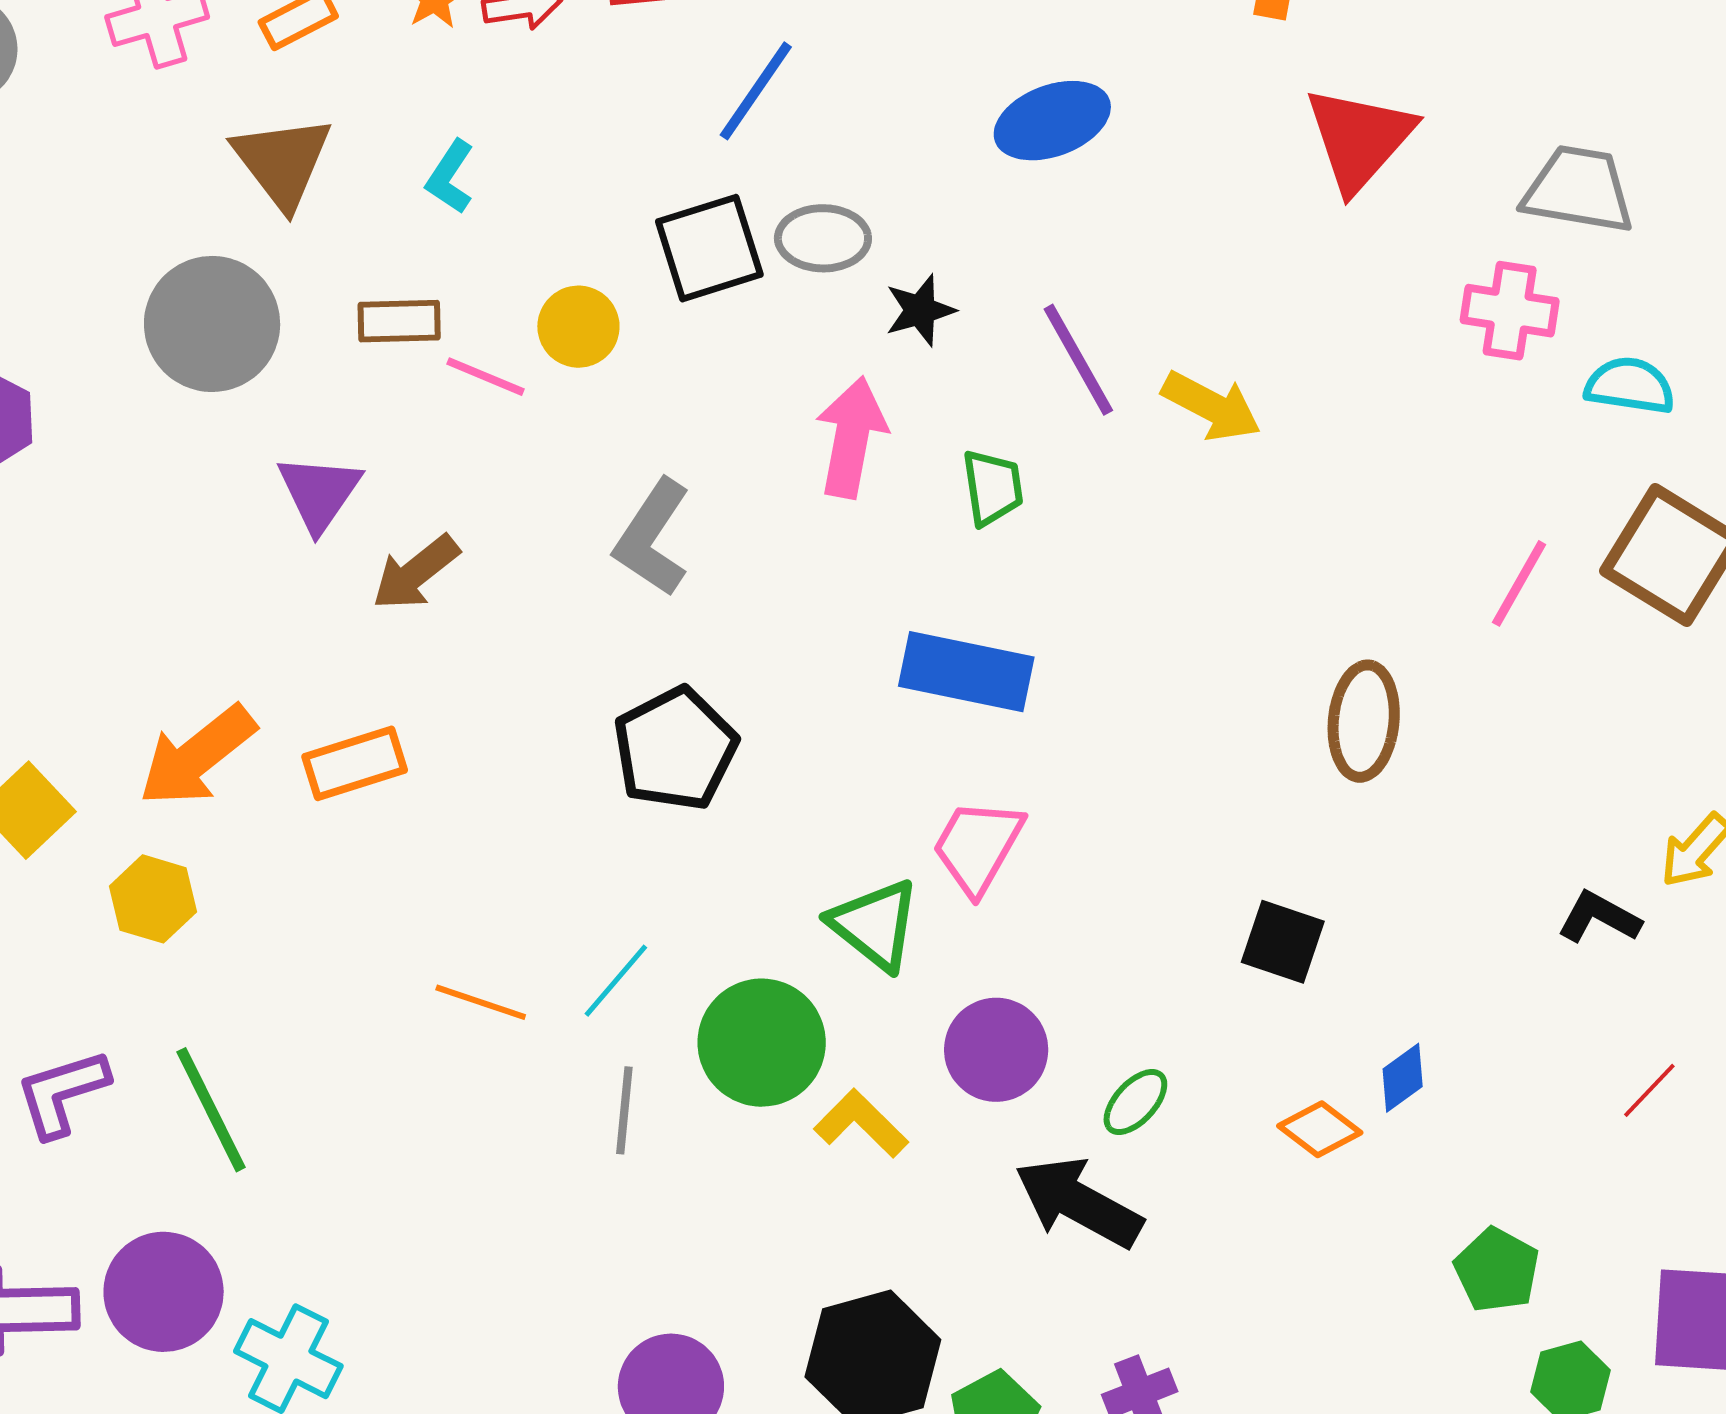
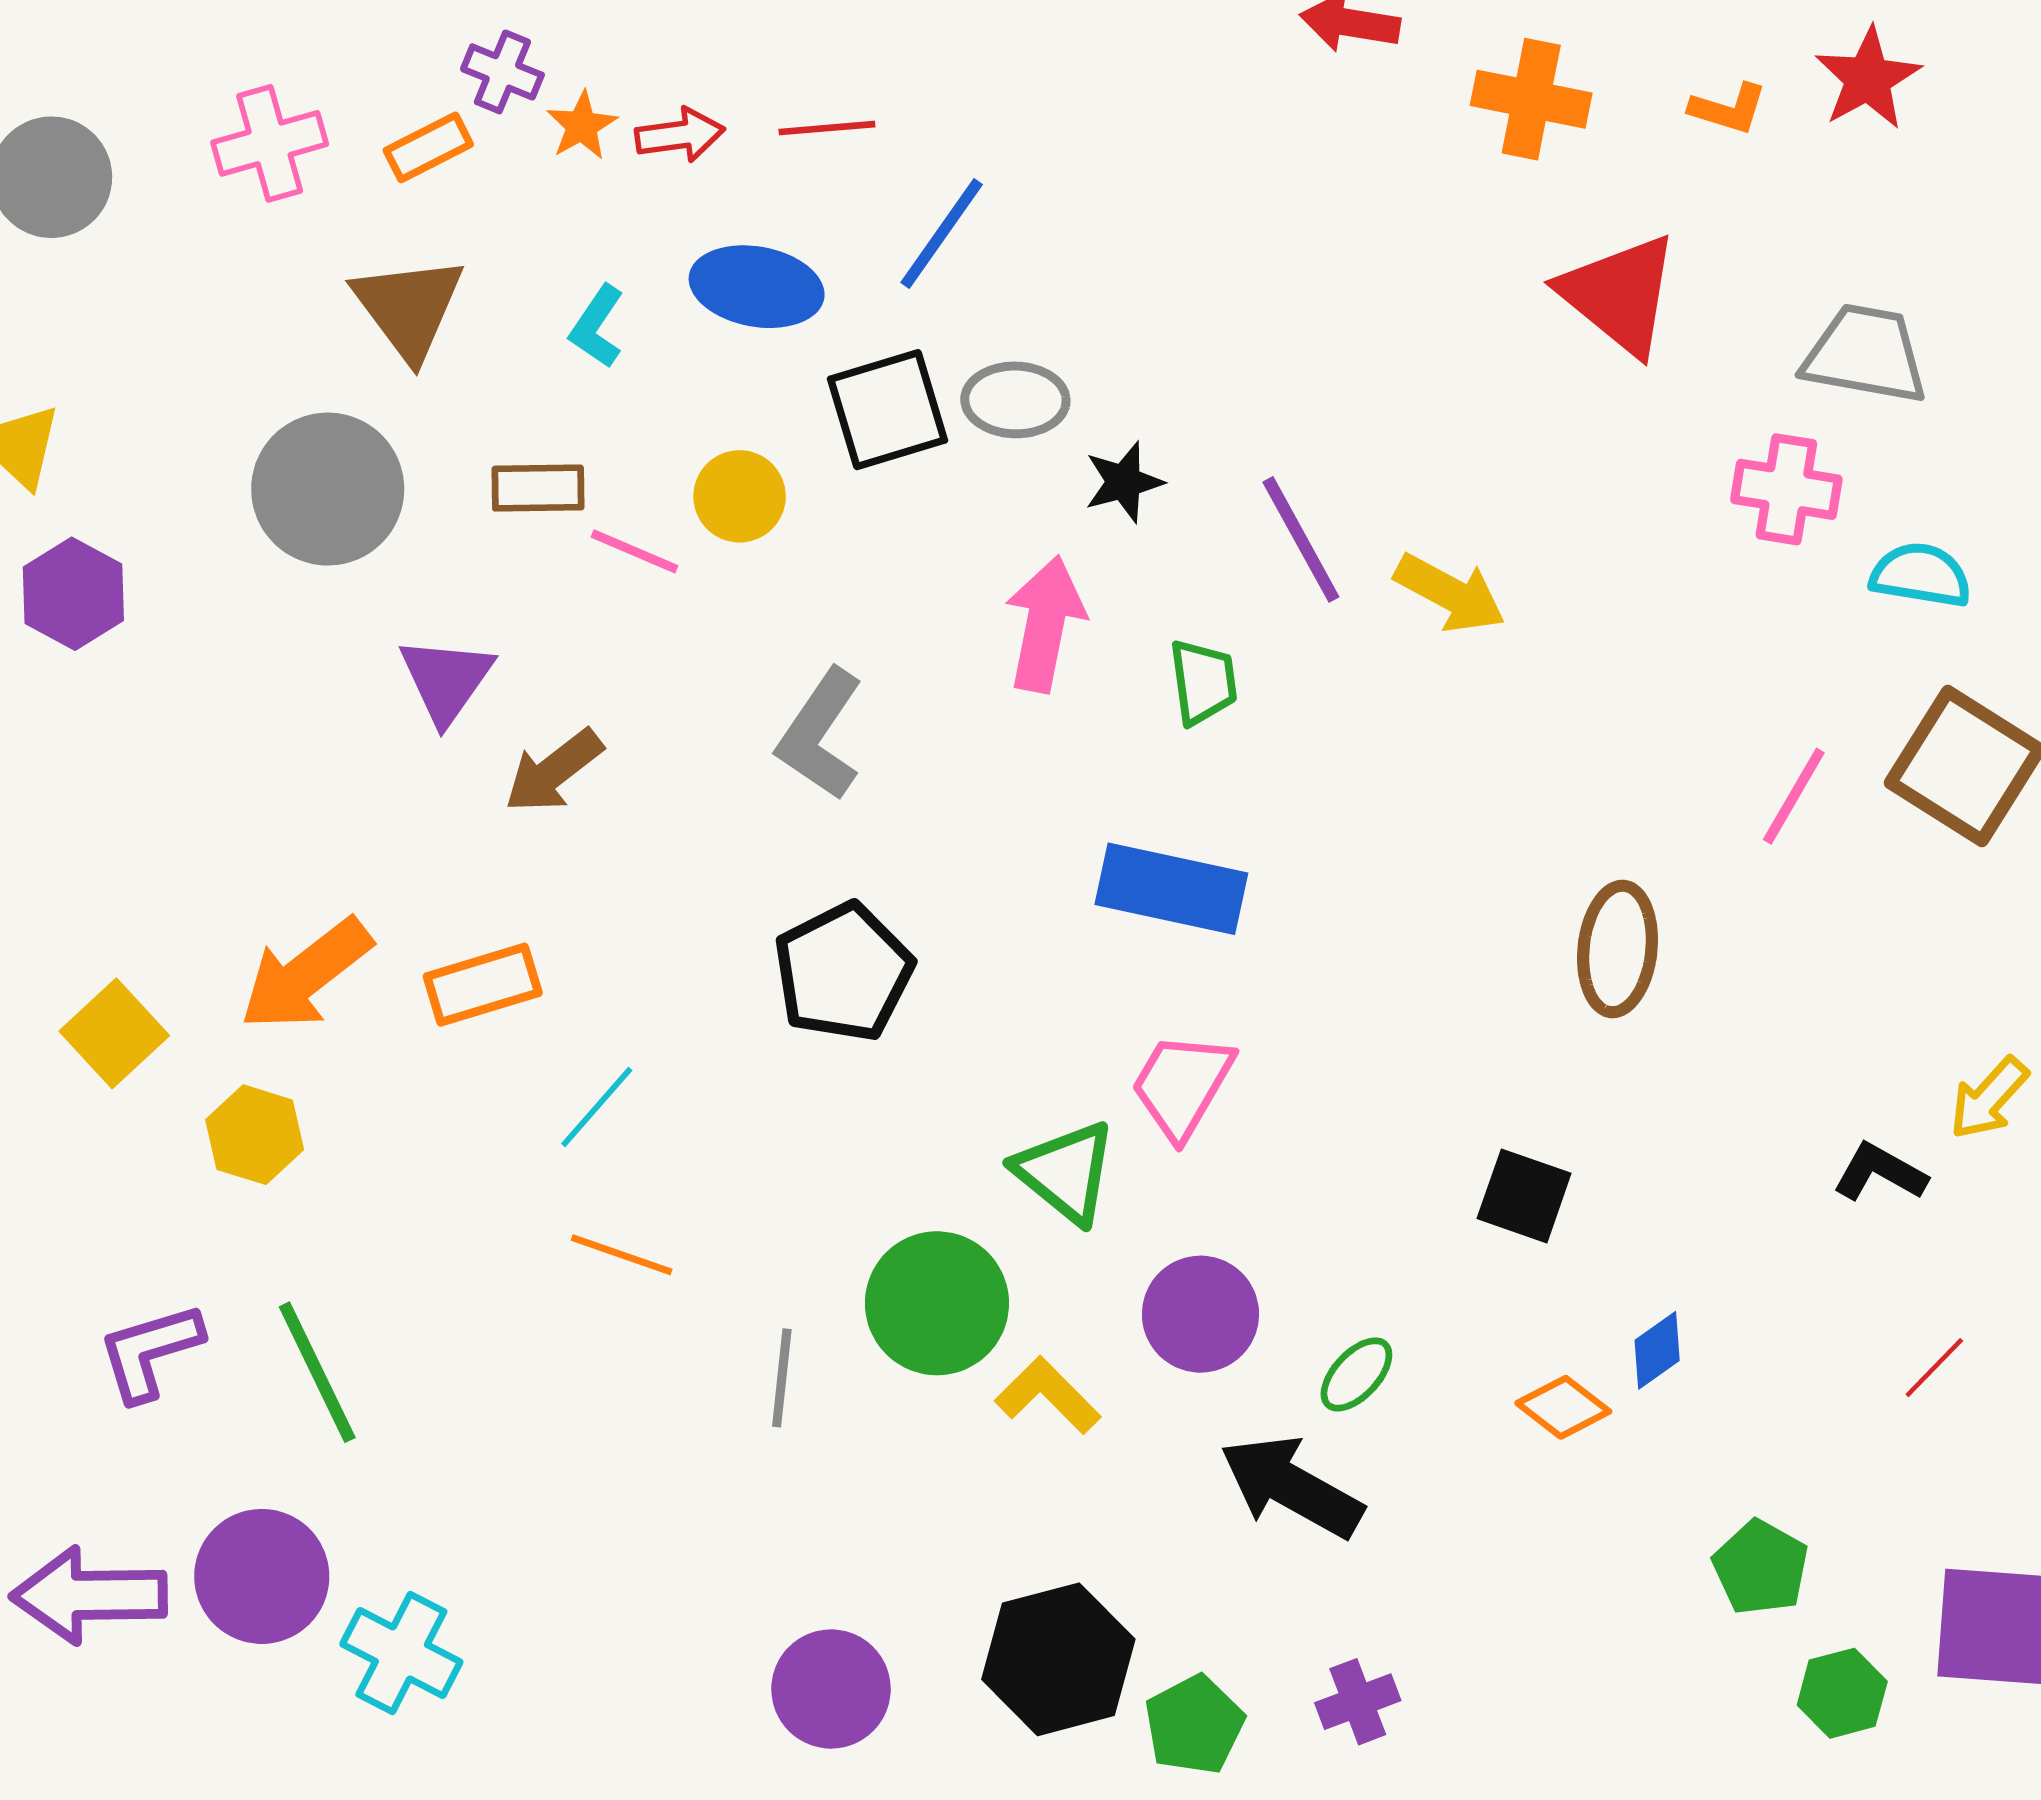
blue ellipse: (1052, 121) -> (757, 287), moved, turned 30
red triangle: (1359, 139) -> (1619, 294), turned -33
cyan line: (616, 981) -> (597, 1107), moved

